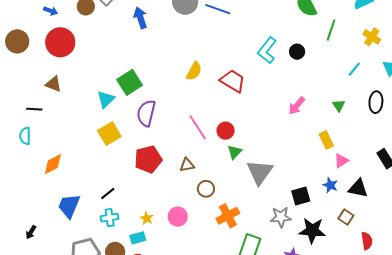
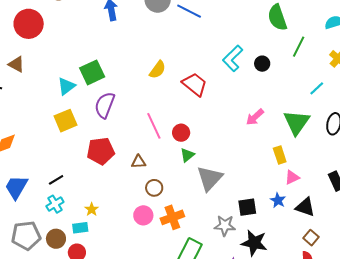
green triangle: (339, 106) -> (297, 122), size x2.0
pink circle: (178, 217) -> (143, 215), moved
brown square: (346, 217) -> (311, 238), moved
cyan cross: (110, 218) -> (55, 204), turned -30

